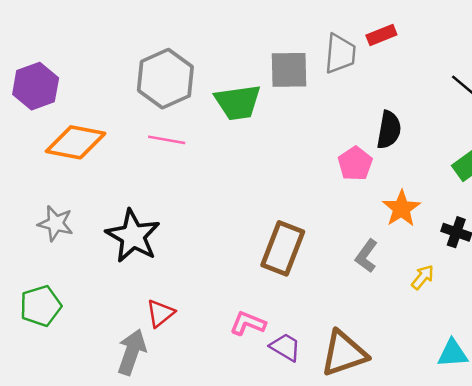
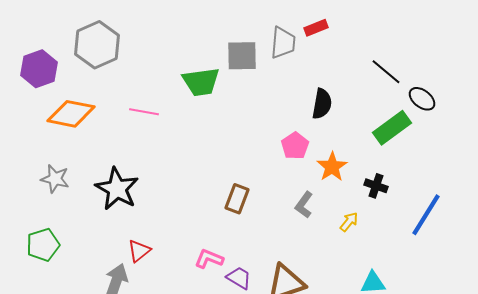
gray hexagon: (165, 79) -> (97, 45), moved
pink pentagon: (355, 164) -> (295, 146), moved
brown rectangle: (283, 248) -> (237, 199), size x0.7

